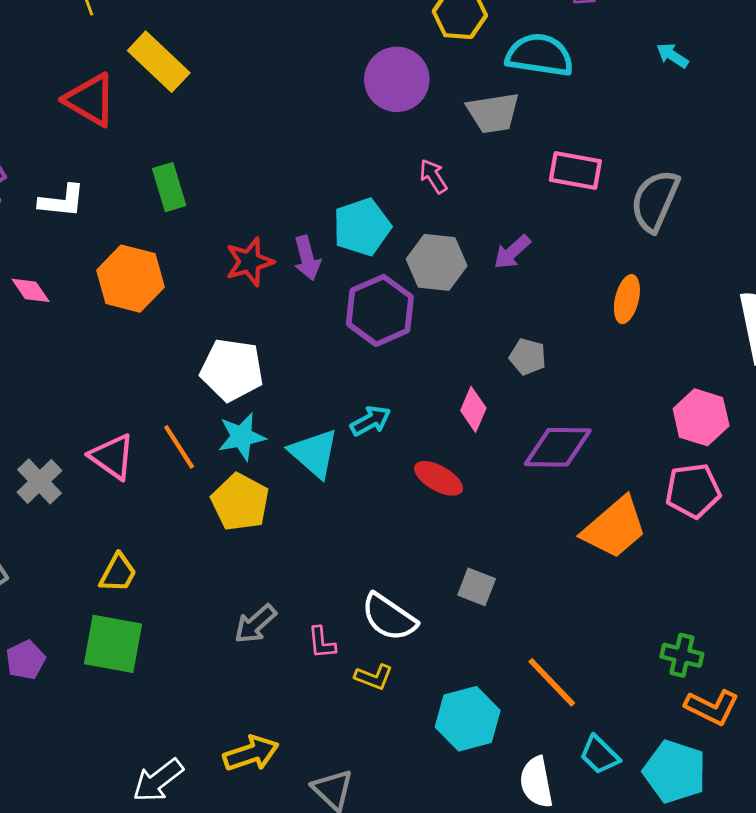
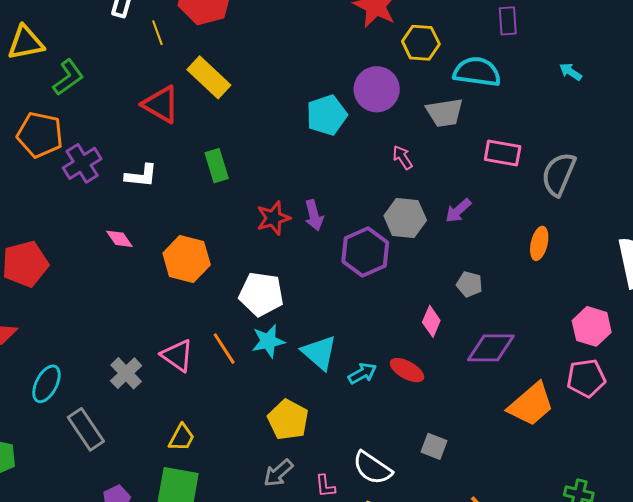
cyan pentagon: (362, 227) -> (327, 115), moved
orange hexagon: (130, 279) -> (187, 259), moved
cyan arrow: (371, 421) -> (362, 373), moved
yellow pentagon: (240, 502) -> (288, 420), moved

